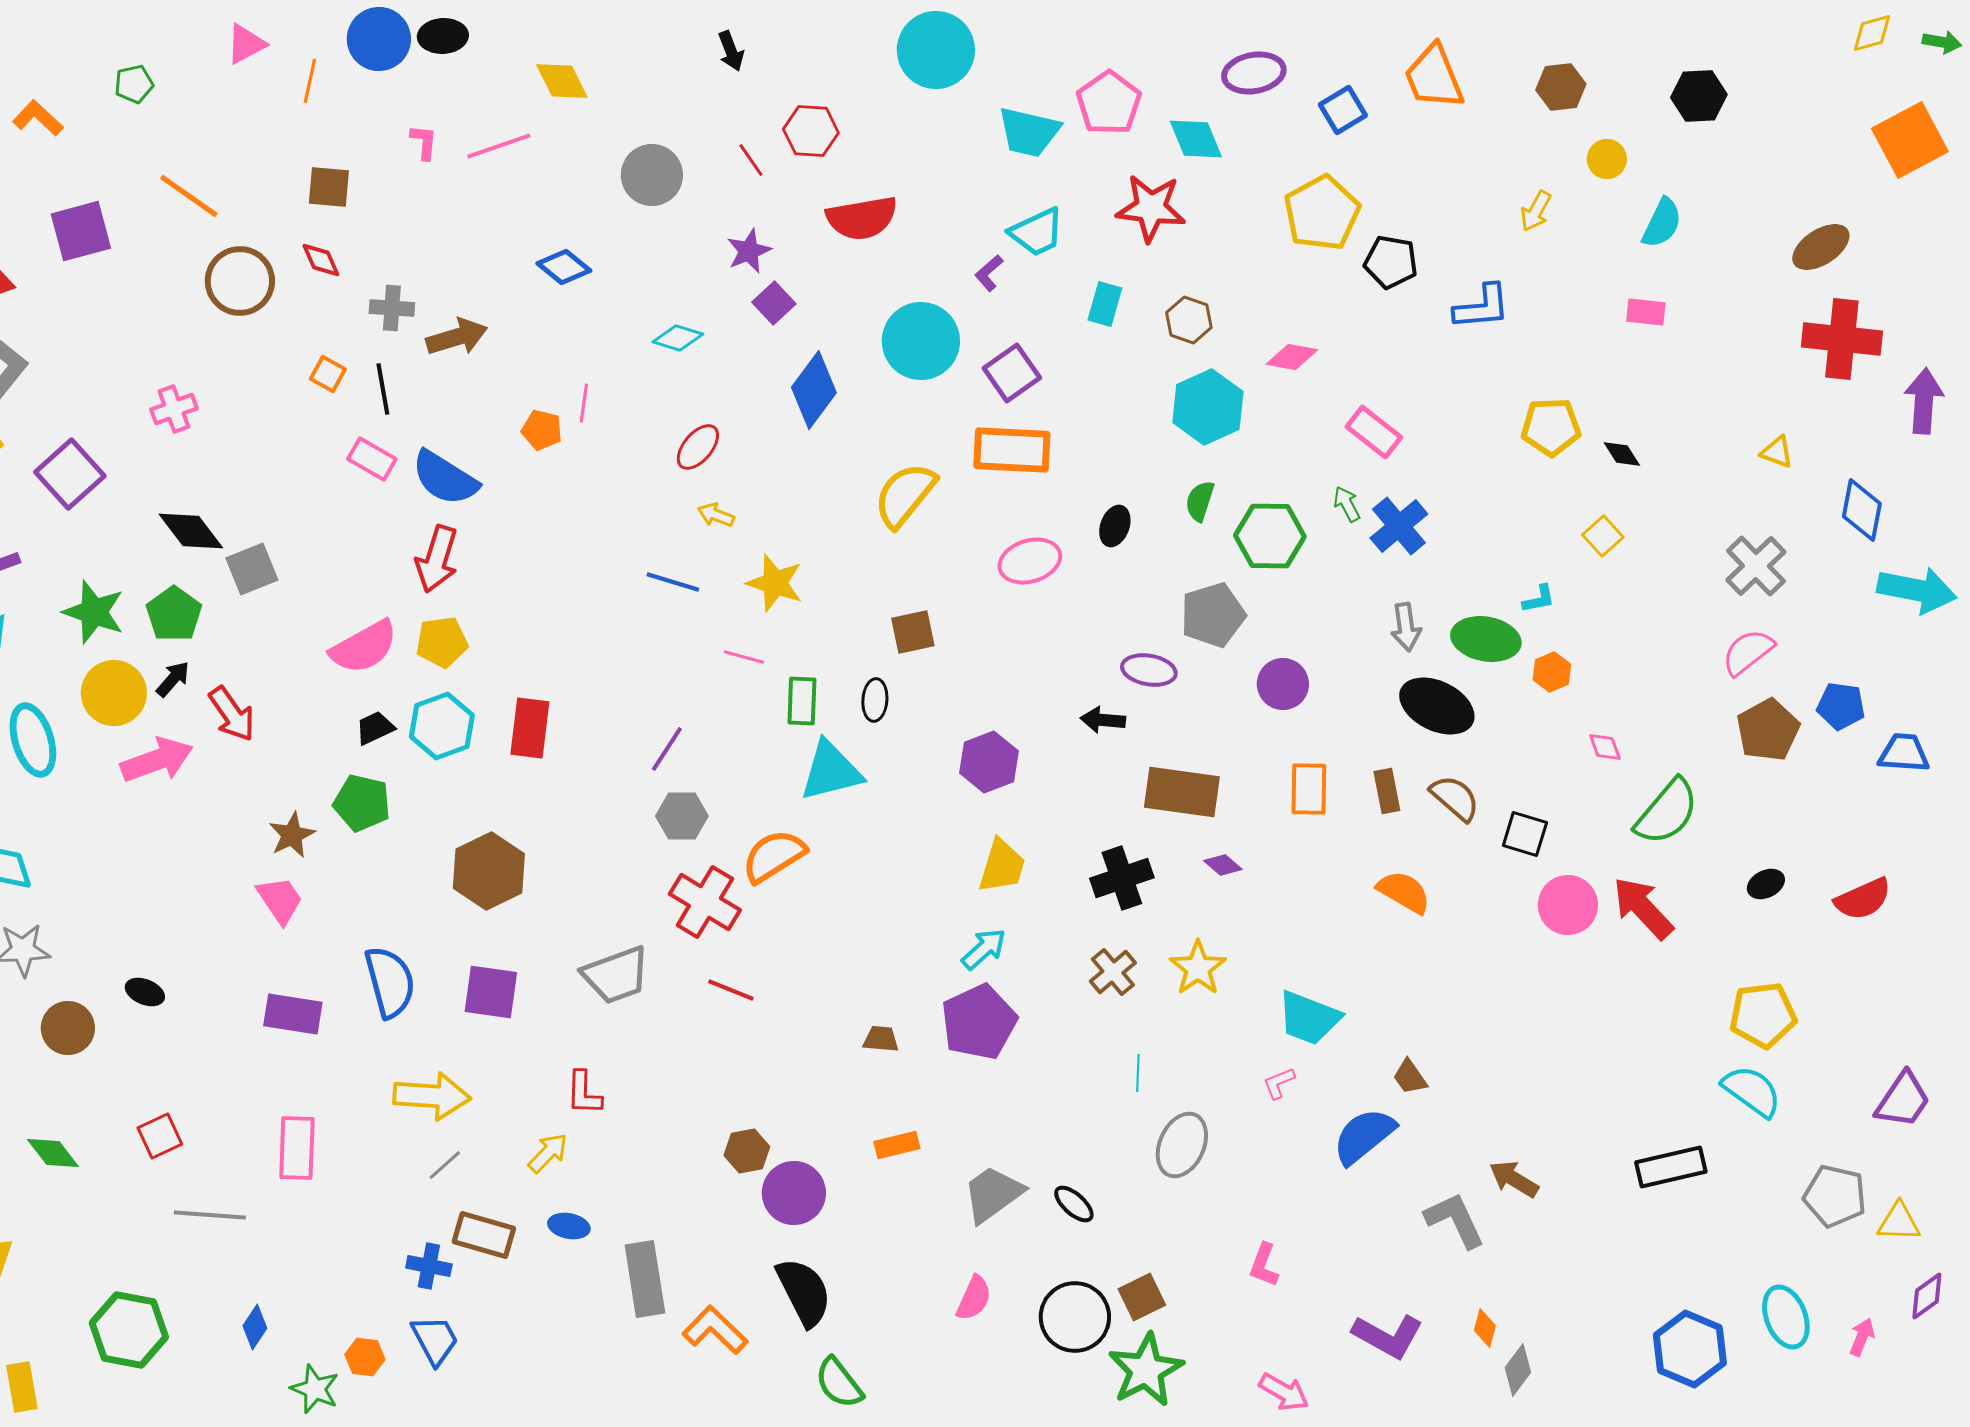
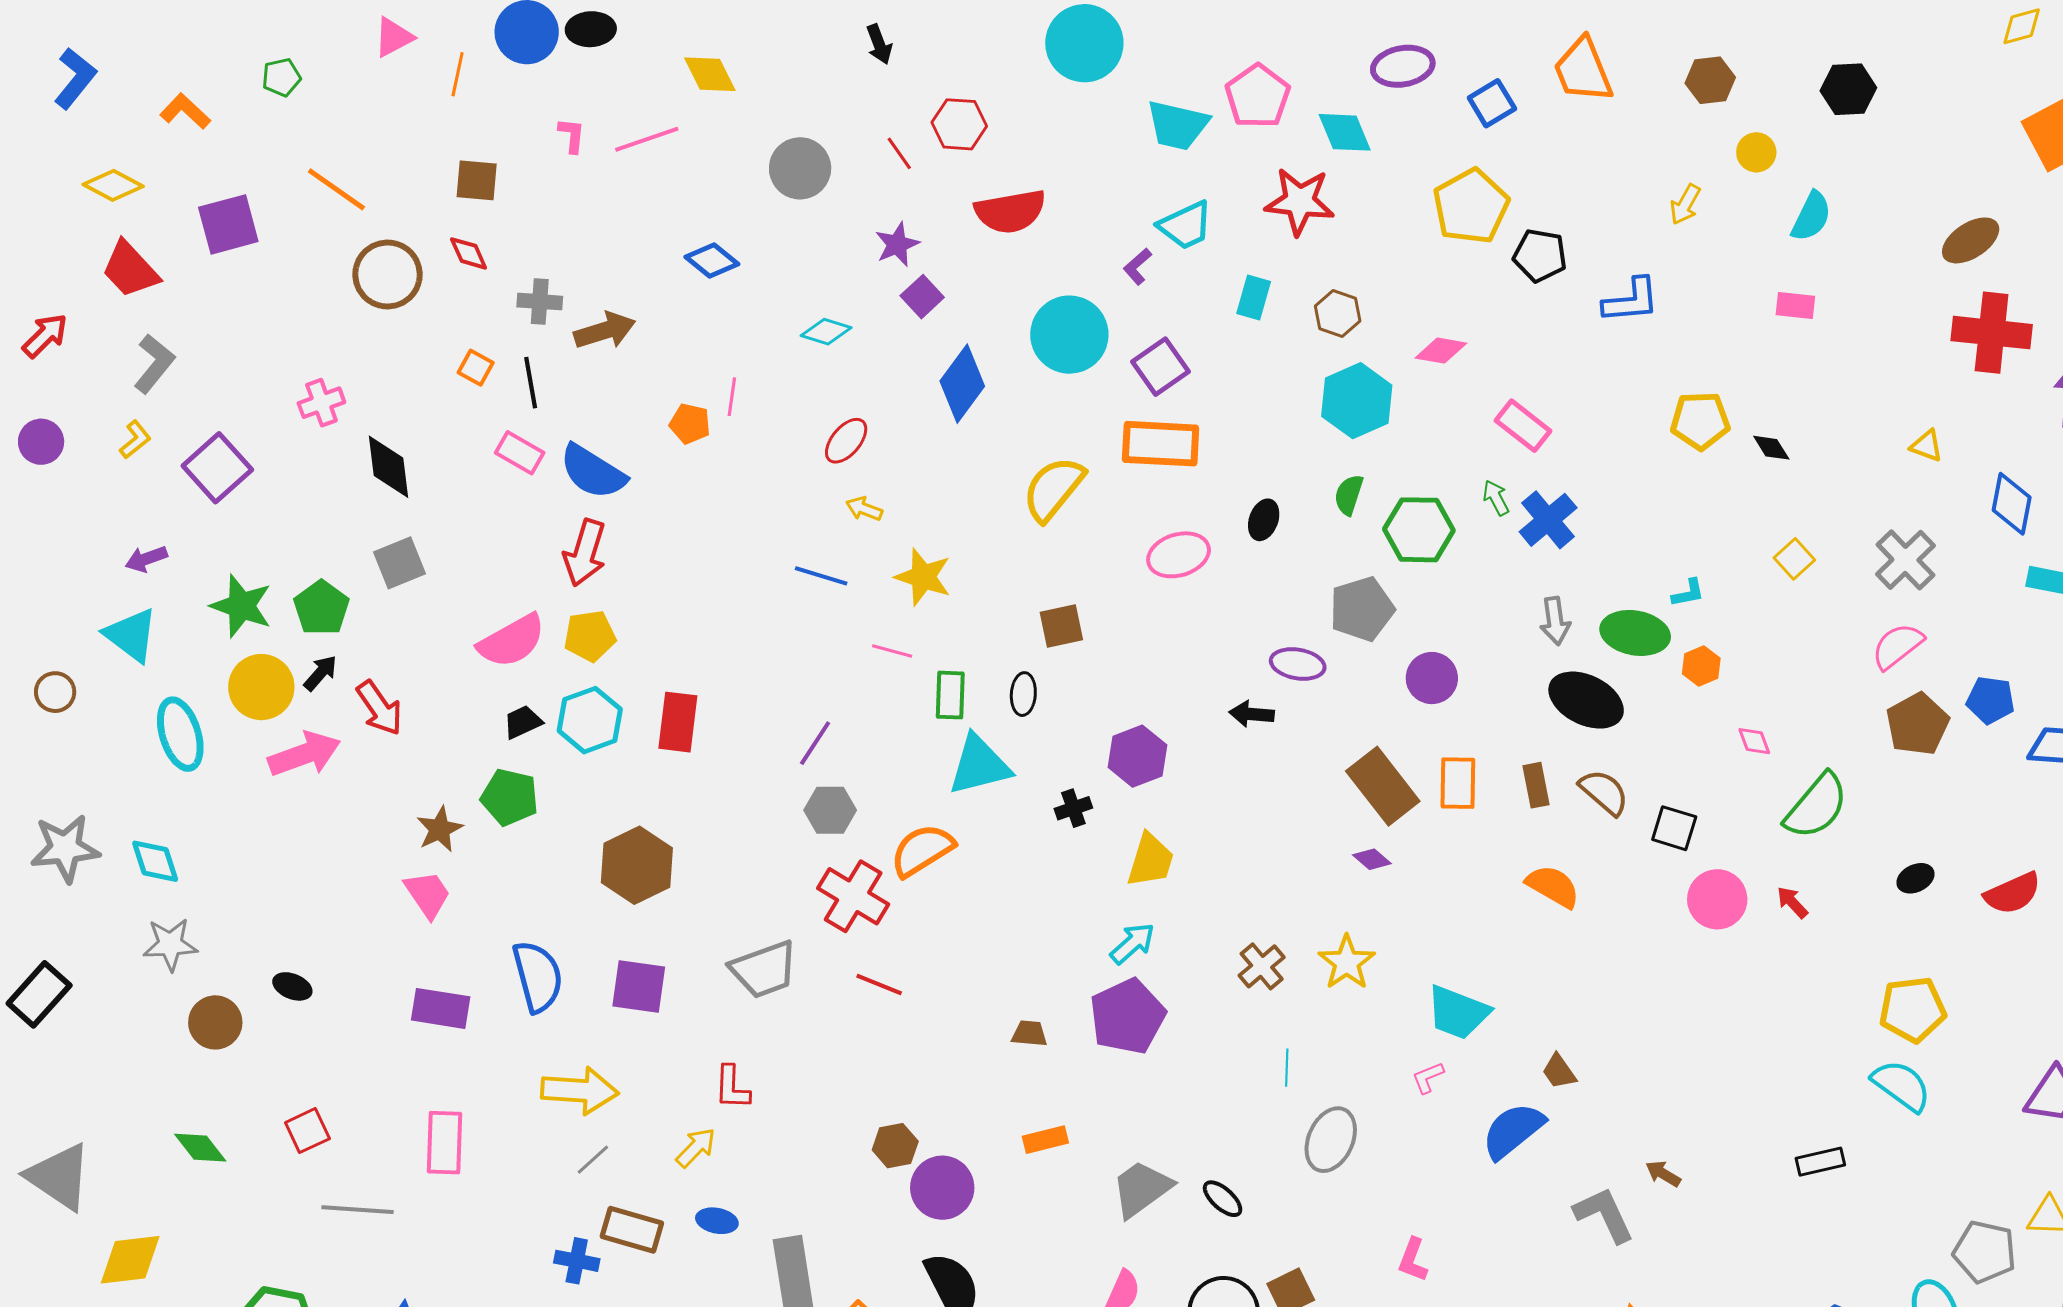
black diamond: (191, 531) -> (389, 467), moved, turned 30
yellow square: (1603, 536) -> (1794, 559), moved
brown rectangle: (1182, 792) -> (1383, 786), moved, turned 44
black cross: (1122, 878) -> (1073, 808), moved, size x0.6
red arrow: (1643, 908) -> (1792, 902), size x0.5
black rectangle: (1671, 1167) -> (1820, 1162), size x0.7
brown arrow: (1514, 1179) -> (1663, 1174), size x0.7
gray pentagon: (1835, 1196) -> (1985, 1252), moved

